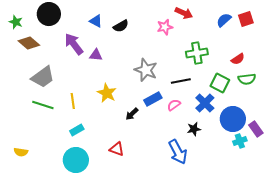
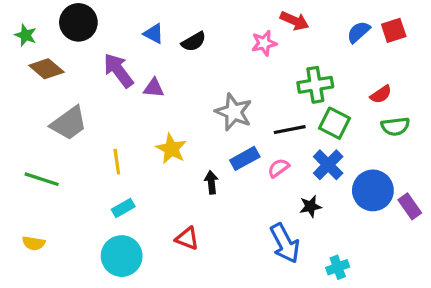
green square: (220, 83) -> (334, 123), moved
green line: (43, 105) -> (42, 179), moved
black arrow: (132, 114) -> (211, 182), turned 128
cyan cross: (240, 141) -> (338, 267), moved

